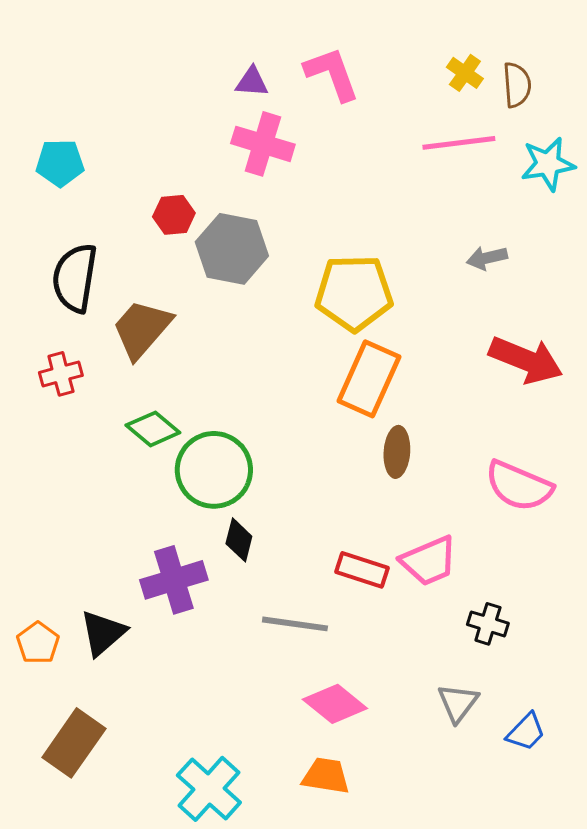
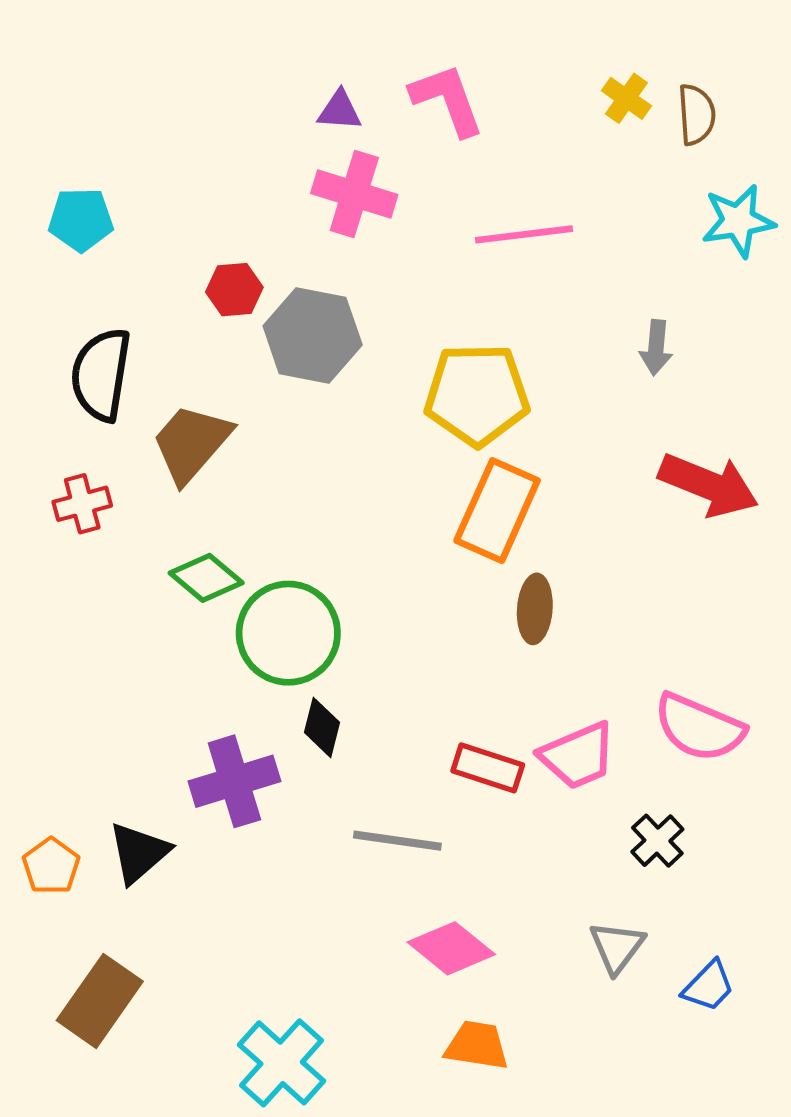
pink line: (459, 143) -> (524, 234), moved
gray arrow: (487, 258) -> (656, 348), turned -72
pink semicircle: (519, 486) -> (699, 727), moved
black cross: (488, 624) -> (657, 841), turned 30
orange trapezoid: (326, 776) -> (477, 1045), moved

